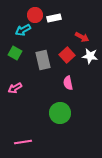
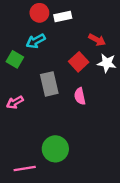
cyan arrow: (23, 30) -> (36, 41), moved
gray rectangle: (43, 60) -> (49, 84), moved
green circle: (60, 113) -> (55, 149), moved

